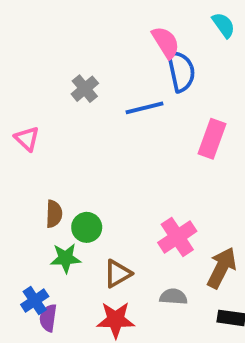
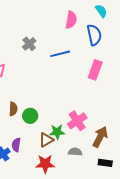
pink semicircle: (166, 42) -> (71, 20), turned 42
blue semicircle: (181, 71) -> (94, 35), moved
green star: (66, 258) -> (57, 132), moved
purple semicircle: (48, 318) -> (16, 145), moved

